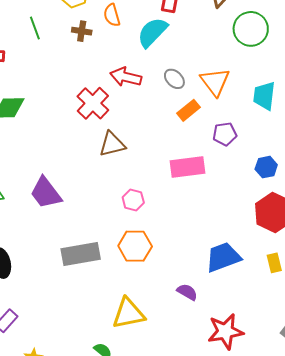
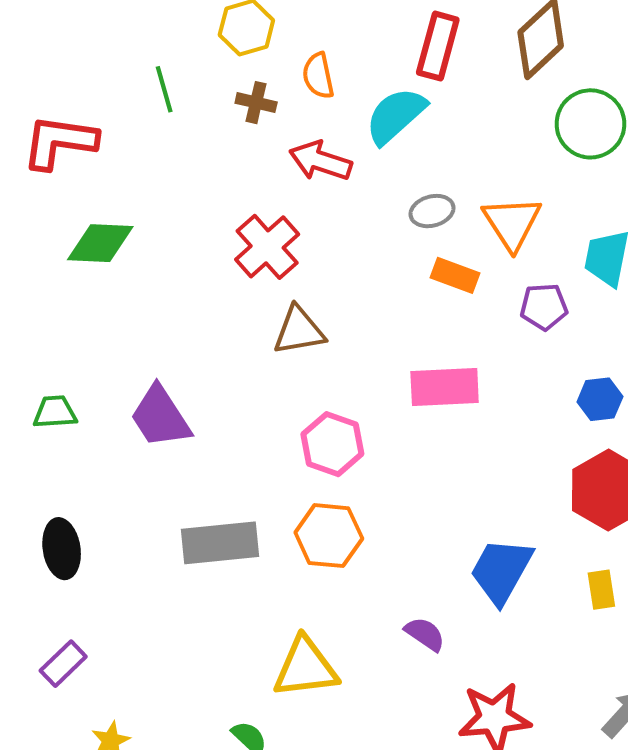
red arrow: (126, 77) -> (320, 161), moved
gray ellipse: (174, 79) -> (432, 211), turned -65
orange rectangle: (188, 110) -> (455, 275), turned 55
purple pentagon: (225, 134) -> (544, 307), moved
pink hexagon: (133, 200) -> (332, 444), size x1.4
blue trapezoid: (223, 257) -> (501, 571), turned -45

